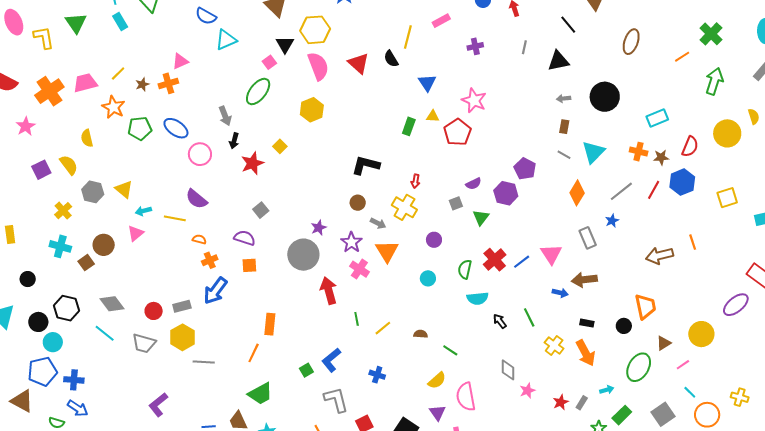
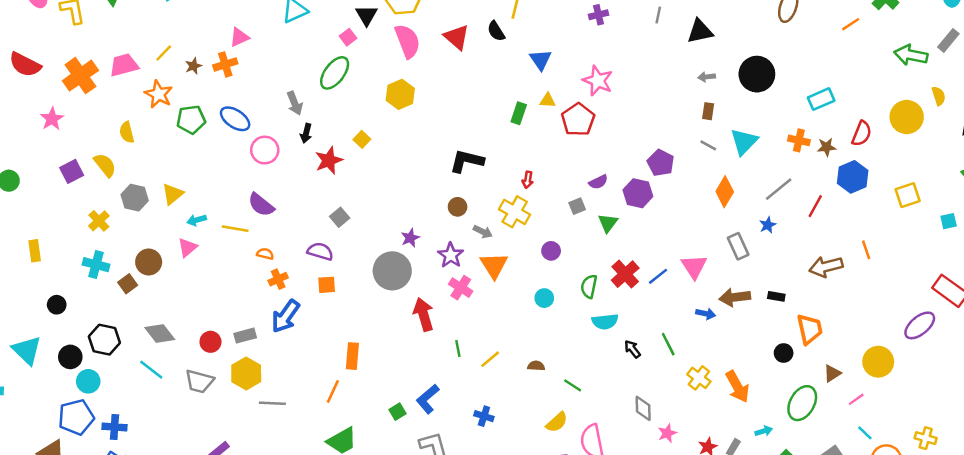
green arrow: (714, 81) -> (911, 55), moved, turned -96
yellow triangle: (124, 189) -> (173, 194), turned 42
red line: (654, 190) -> (815, 206), moved
black rectangle: (587, 323) -> (776, 296), moved

